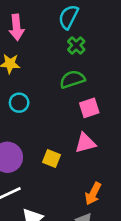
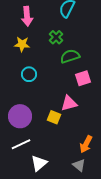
green cross: (76, 45) -> (56, 37), moved
pink triangle: (85, 143) -> (69, 103), moved

